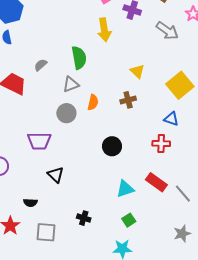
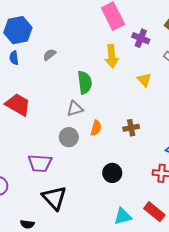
gray semicircle: (41, 65) -> (49, 55), moved
yellow triangle: (137, 71) -> (144, 80), moved
black triangle: (56, 175) -> (54, 198), size x1.5

